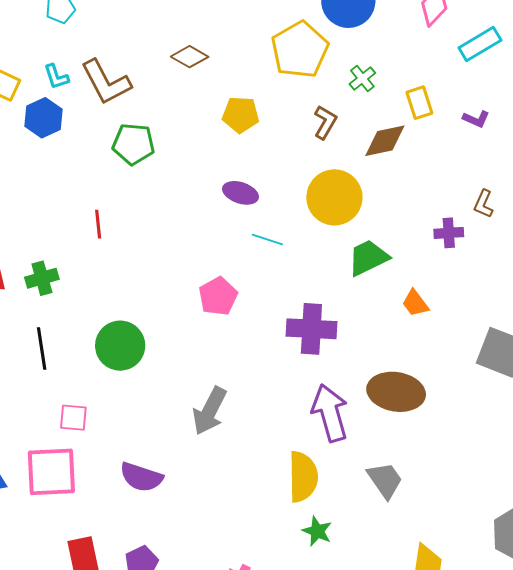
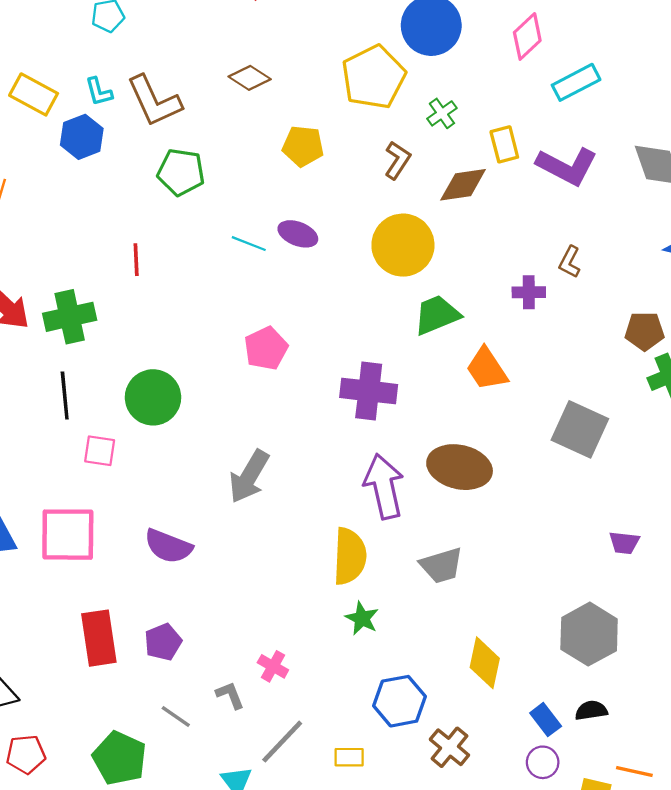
purple L-shape: (476, 119) -> (567, 166), size x2.0
cyan line: (267, 240) -> (249, 244), moved
green cross: (42, 278) -> (70, 317), size x1.4
orange trapezoid: (415, 303) -> (487, 369), size x1.4
pink square: (73, 418) -> (100, 451), moved
gray trapezoid: (385, 480) -> (441, 565), turned 105

